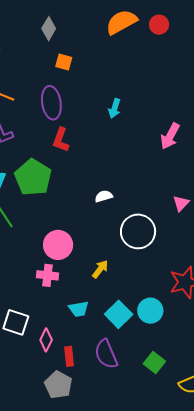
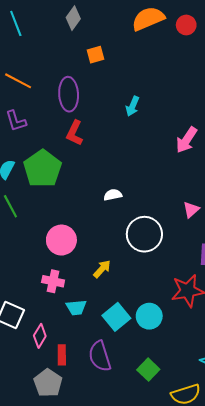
orange square: (64, 62) -> (95, 55), moved, turned -36
pink cross: (48, 275) -> (53, 281), moved

